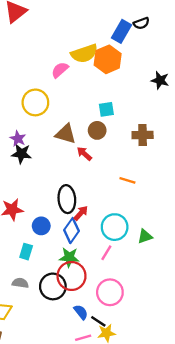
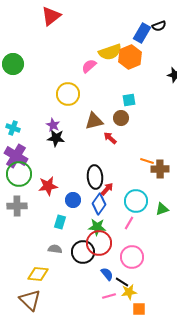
brown triangle: (66, 134) -> (94, 121), turned -30
brown cross: (143, 135) -> (160, 169), moved

